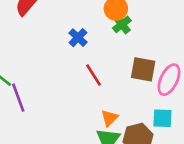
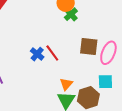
blue cross: (78, 38) -> (37, 54), moved

